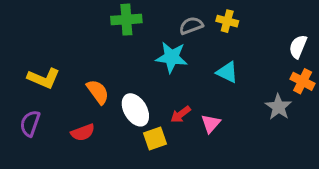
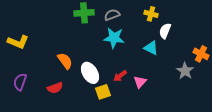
gray semicircle: (191, 26) -> (112, 15), moved
white semicircle: (298, 47) -> (165, 31), moved
yellow L-shape: (44, 78) -> (18, 42), moved

